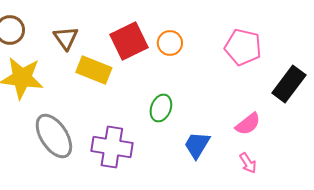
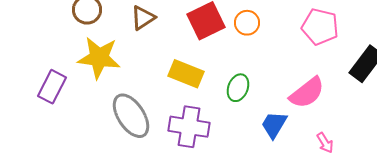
brown triangle: (66, 38) -> (143, 18), turned 32
yellow rectangle: (94, 70) -> (186, 74), moved
pink semicircle: (248, 124) -> (307, 93), moved, size x1.4

